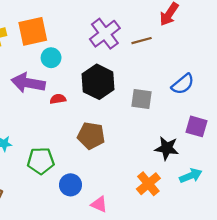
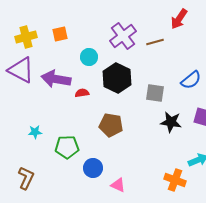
orange square: (33, 31) -> (60, 34), size x0.6
cyan circle: (51, 58) -> (89, 57), moved
black star: (167, 148) -> (171, 122), moved
orange cross: (148, 184) -> (175, 180), moved, turned -30

